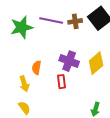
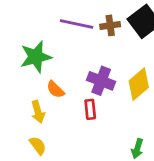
green star: (22, 27) -> (36, 57), moved
orange semicircle: (37, 68) -> (55, 89), turned -56

